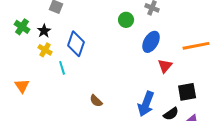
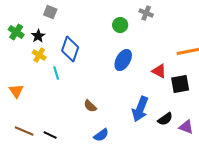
blue ellipse: (151, 42) -> (123, 60), moved
red triangle: (165, 66) -> (159, 71), turned -42
black square: (187, 92) -> (180, 84), moved

